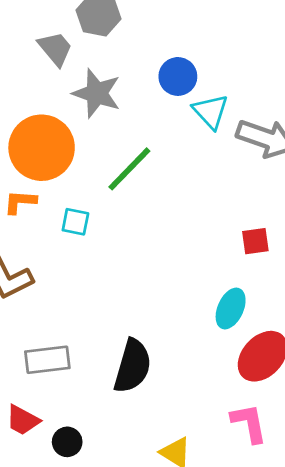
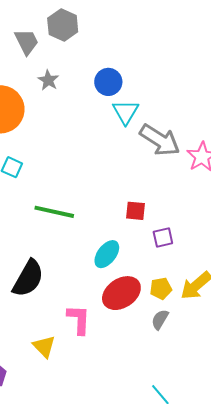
gray star: (97, 93) -> (48, 80), size x0.6
green line: (129, 169) -> (54, 212), moved, turned 45
pink L-shape: (249, 423) -> (79, 320), moved

